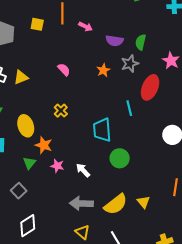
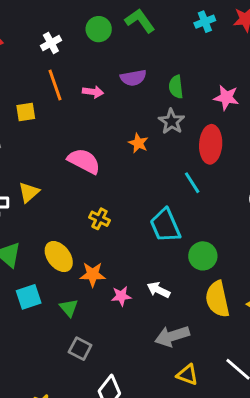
purple semicircle: (115, 41) -> (133, 78), moved
pink semicircle: (64, 69) -> (84, 161), size x1.6
green triangle: (29, 163) -> (69, 308), moved
yellow semicircle: (116, 204) -> (217, 299), moved, turned 135

